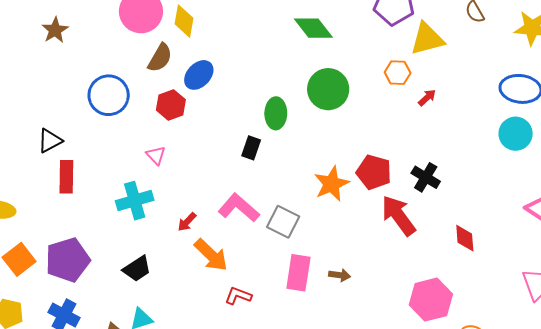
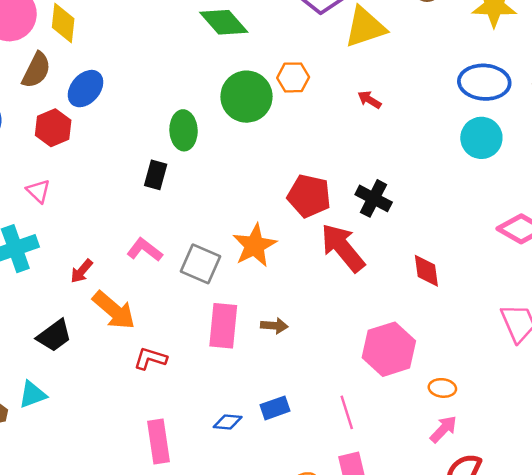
orange hexagon: (398, 73) -> (293, 77), moved
red arrow: (427, 98) -> (369, 100), turned -102
orange star: (332, 184) -> (255, 245), moved
pink L-shape: (239, 208) -> (145, 250), size x0.7
black trapezoid: (137, 269) -> (54, 336), moved

